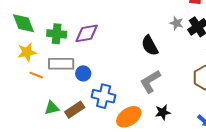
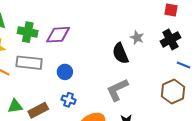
gray star: (176, 23) -> (137, 38), moved
blue circle: (83, 73) -> (65, 72), moved
blue cross: (104, 96) -> (69, 100), size x0.6

